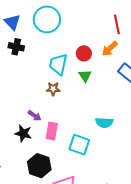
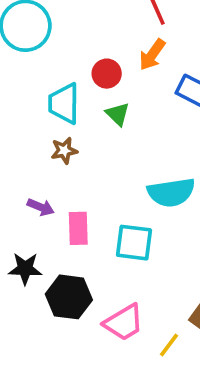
cyan semicircle: (104, 123) -> (171, 192), size x1.4
black star: (23, 133) -> (25, 269), moved

